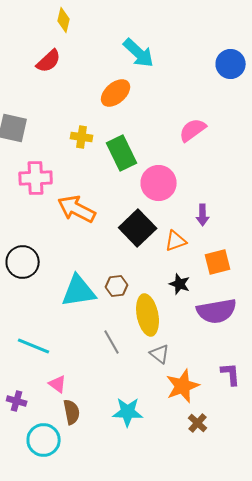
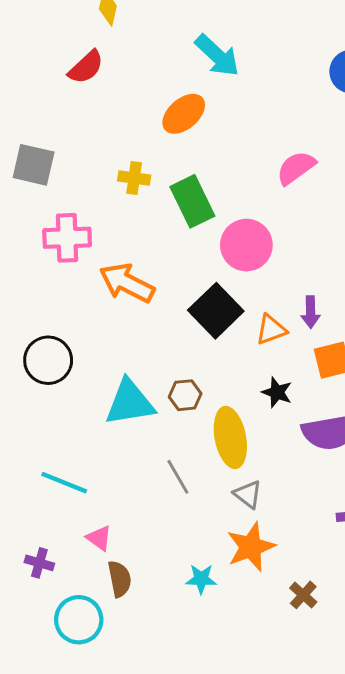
purple arrow: (203, 215) -> (311, 312), moved
orange star: (183, 386) -> (251, 547), moved
cyan star: (128, 412) -> (201, 579), size x0.7

